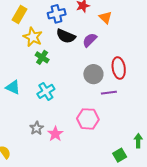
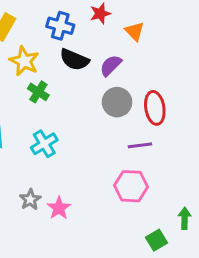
blue cross: (57, 14) -> (60, 26), turned 30
gray circle: (93, 74) -> (117, 102), moved
pink hexagon: (88, 119) -> (131, 186), moved

